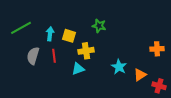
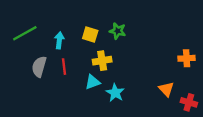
yellow square: (69, 36) -> (90, 34), moved
cyan star: (119, 67) -> (115, 93), moved
orange triangle: (140, 75) -> (166, 89), turned -40

